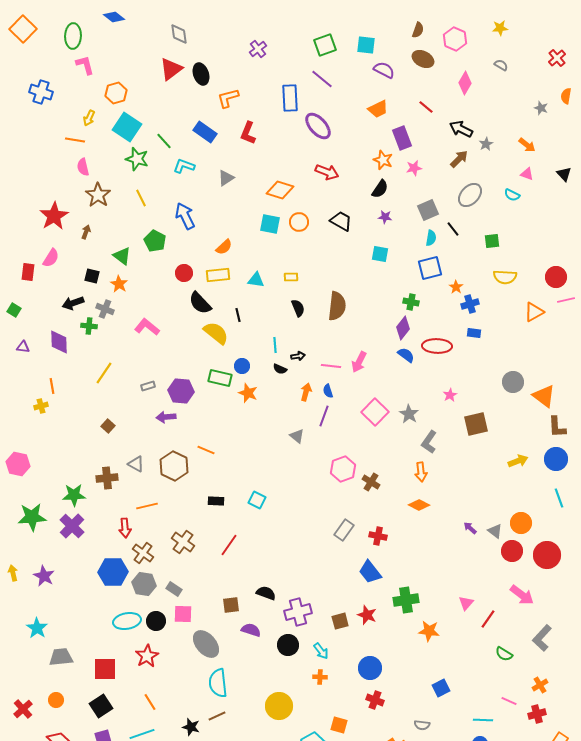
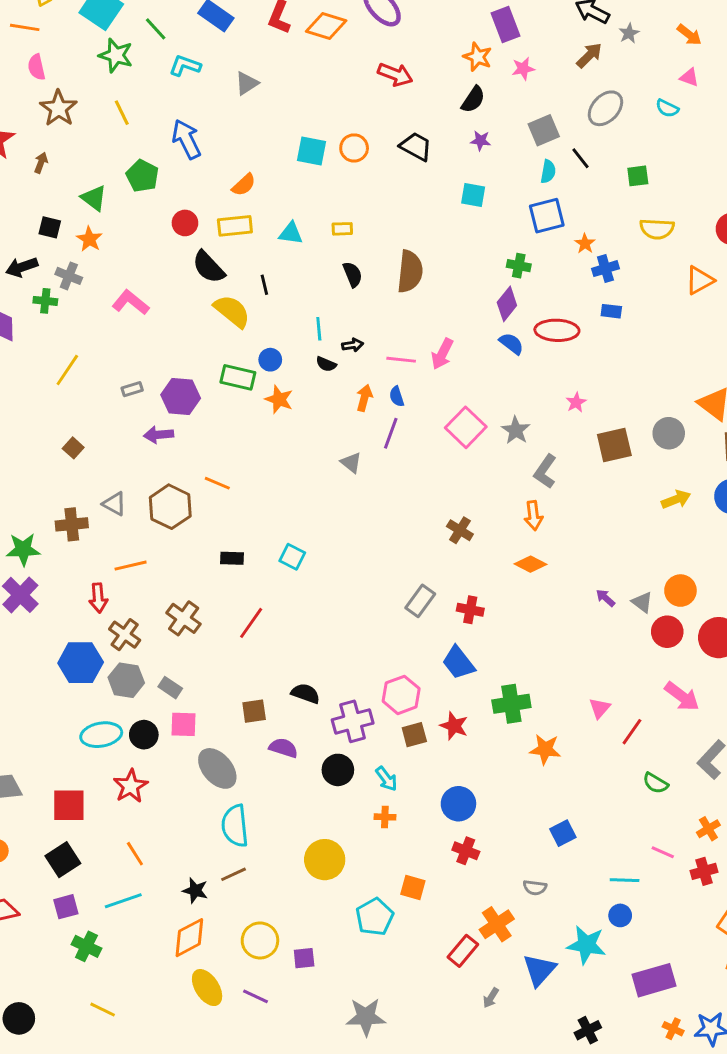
orange diamond: (280, 190) -> (326, 26), moved
gray circle: (513, 382) -> (669, 433), moved
pink hexagon: (343, 469) -> (401, 695), moved

